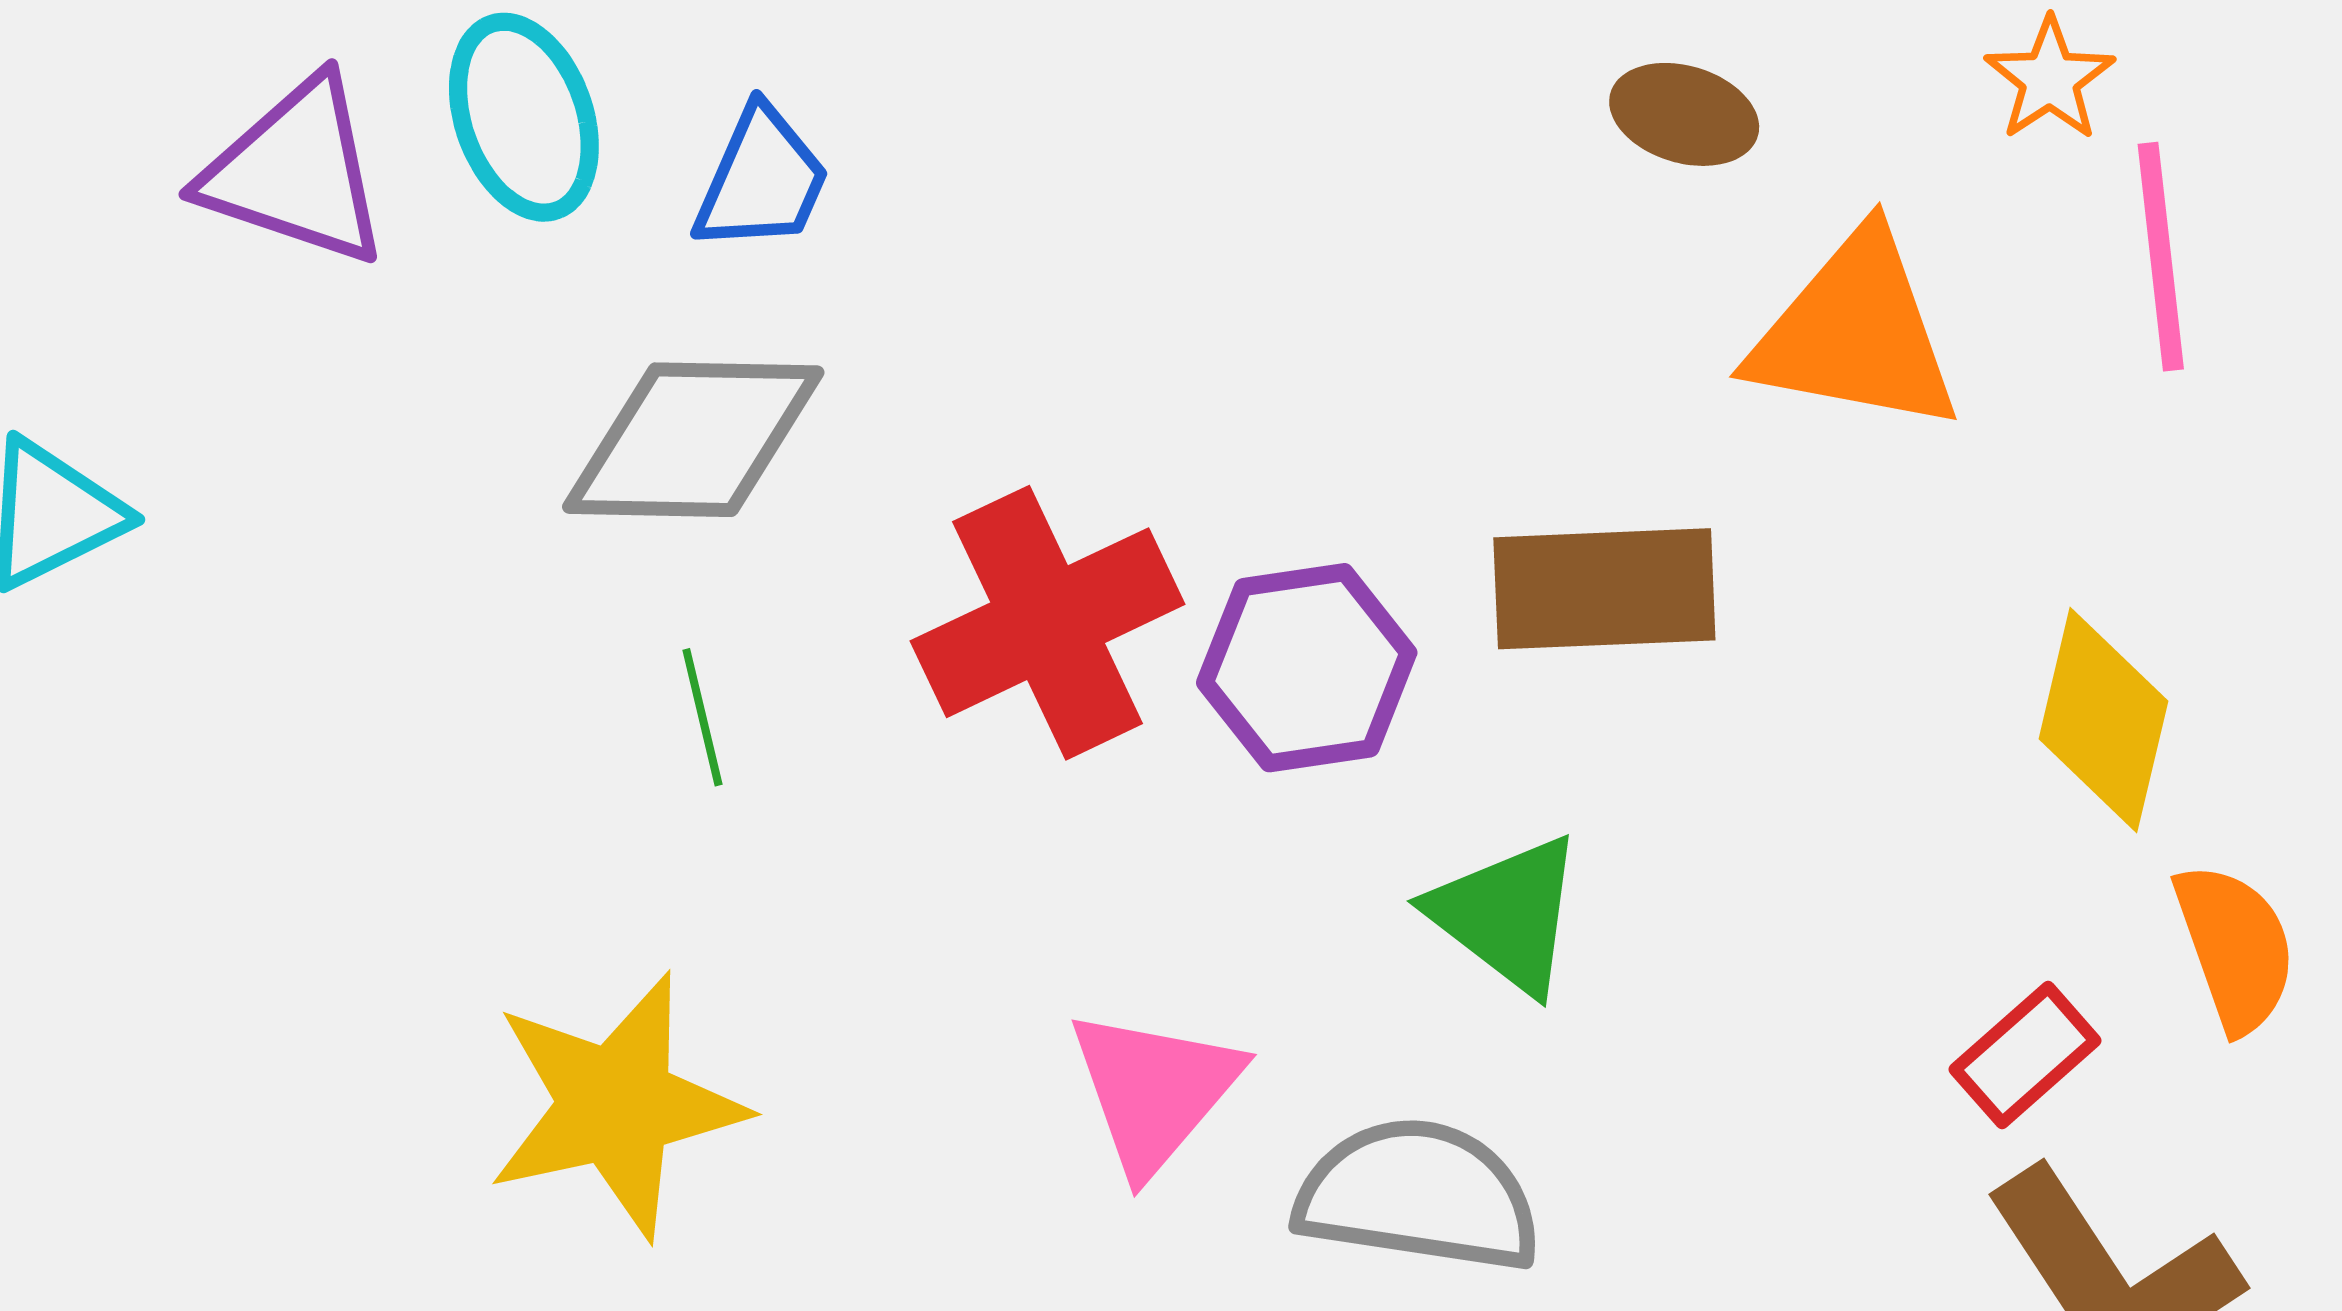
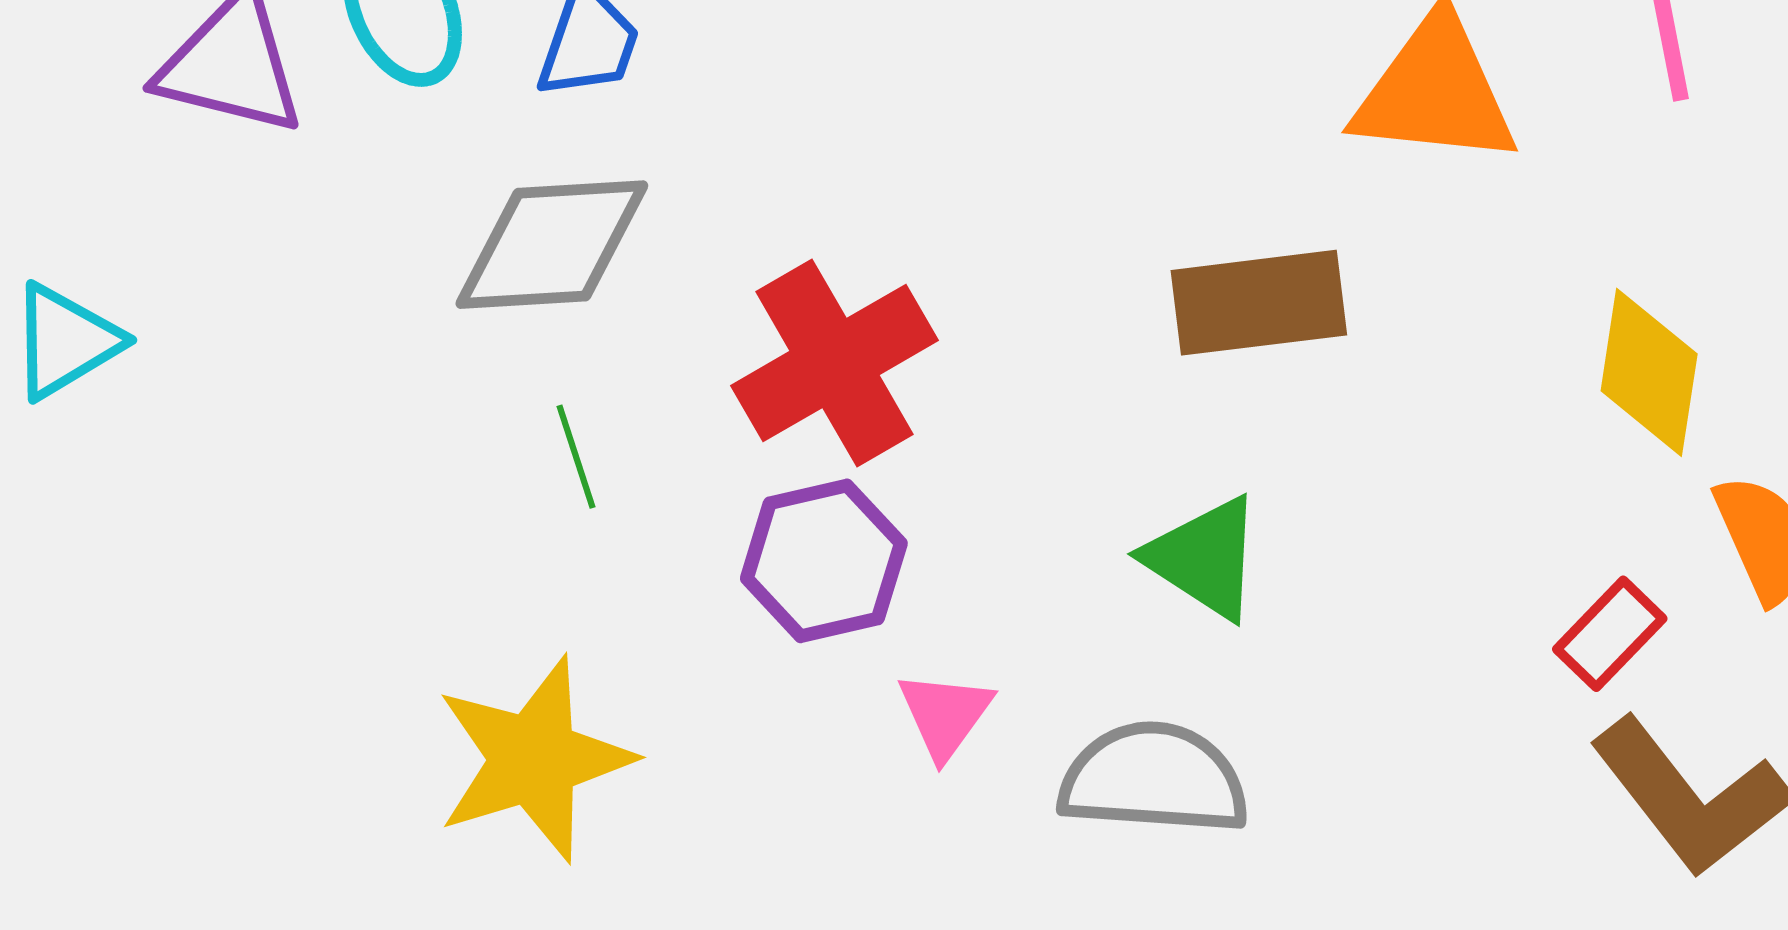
purple hexagon: (1307, 668) -> (824, 561), moved
pink triangle: (1154, 1091) -> (945, 715), size x0.7

